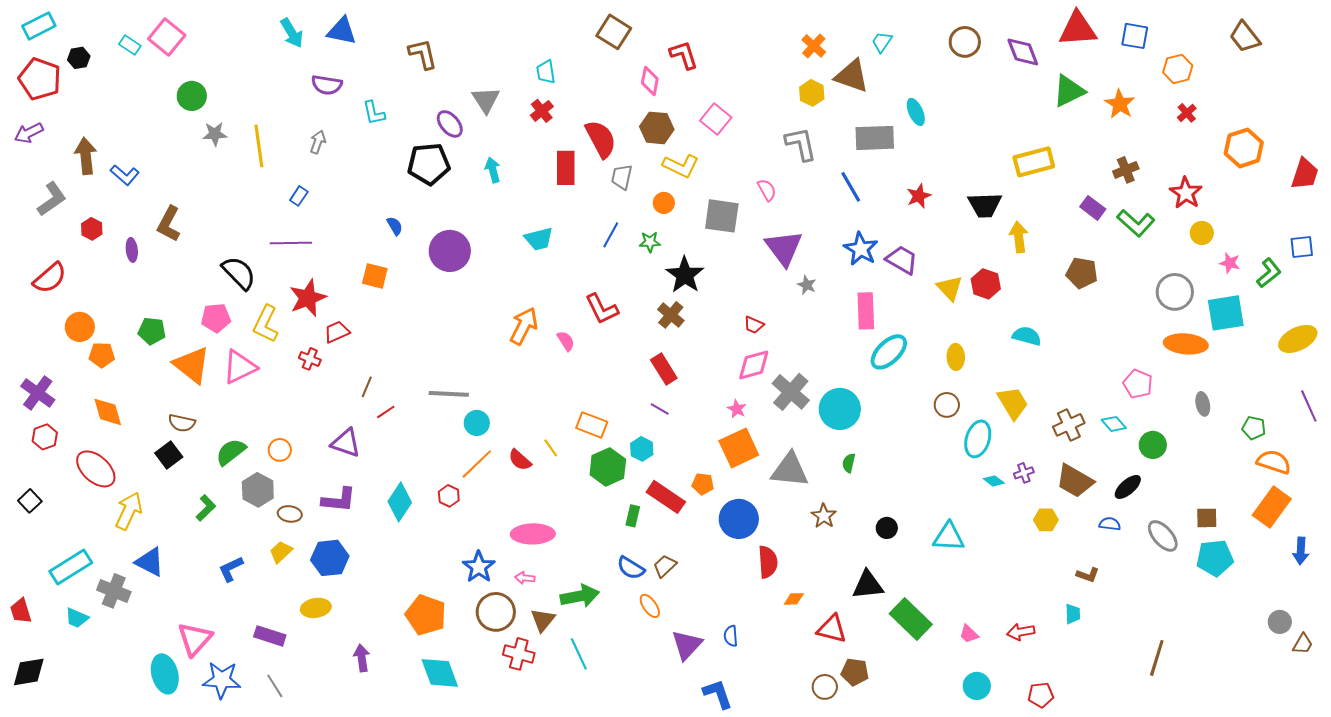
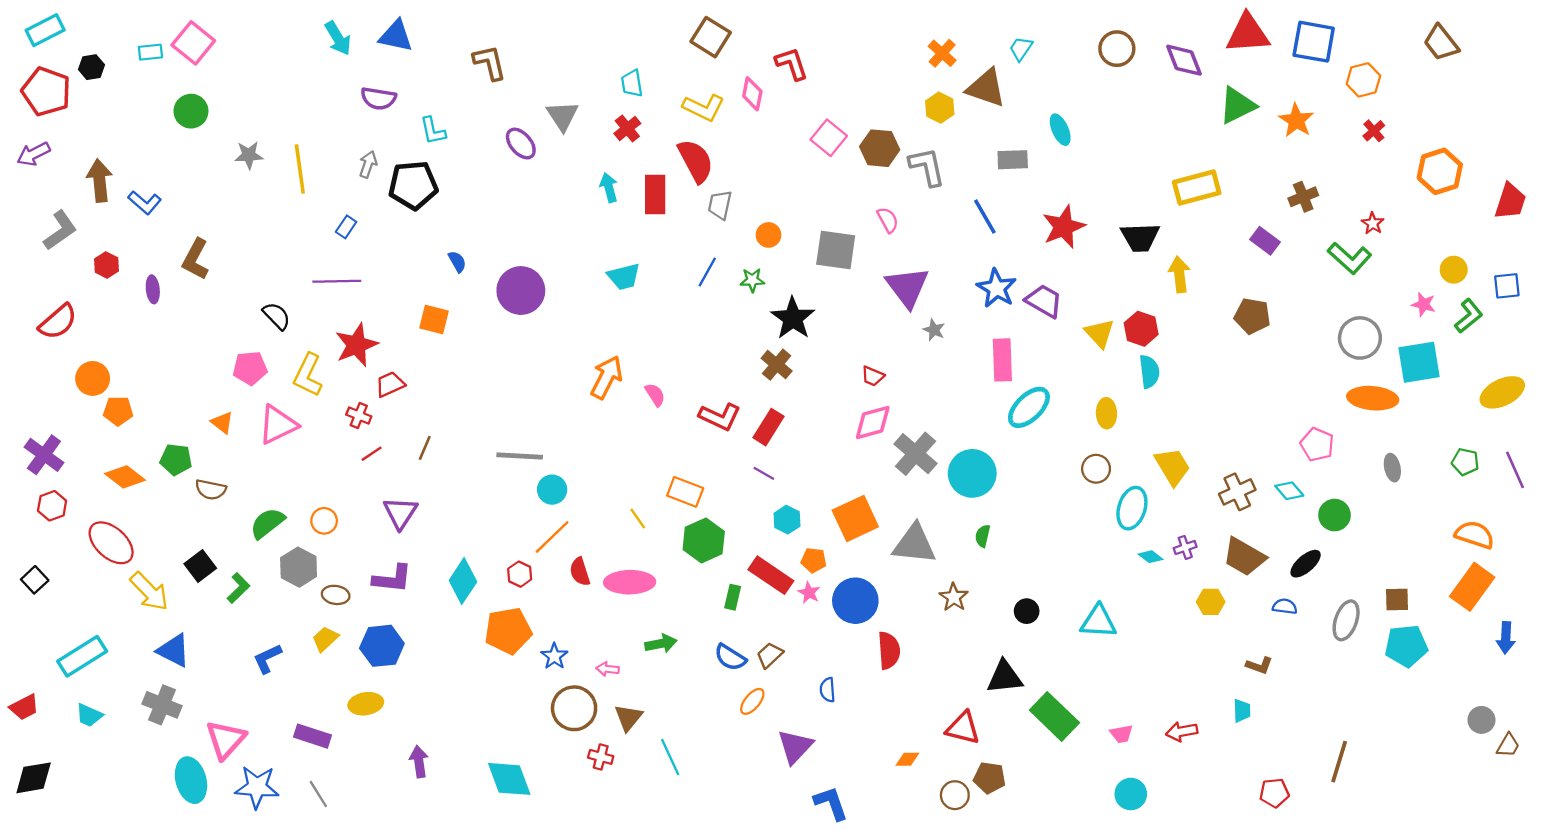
blue square: (1135, 36) -> (1314, 42), size x1.4
cyan rectangle: (130, 45) -> (150, 52), turned -40
green circle: (192, 96) -> (191, 111), moved
brown hexagon: (657, 128) -> (880, 148), moved
gray rectangle: (875, 138) -> (1013, 160), size x0.7
black pentagon: (429, 164) -> (413, 185), moved
yellow L-shape: (681, 166) -> (704, 108), moved
cyan arrow: (493, 170) -> (609, 188), moved
red star: (1186, 193) -> (1373, 223), size x0.6
red star: (919, 196) -> (1064, 227), size x1.5
green L-shape: (1136, 223) -> (1350, 258), moved
yellow circle: (1202, 233) -> (1454, 270), moved
black semicircle: (239, 273) -> (277, 316), size x0.7
red L-shape: (602, 309) -> (720, 417), moved, turned -39
green pentagon: (152, 331) -> (176, 459), moved
cyan semicircle: (1027, 336) -> (1149, 372), moved, turned 68
orange triangle: (192, 365) -> (222, 422), size x0.5
red rectangle: (664, 369) -> (769, 427), turned 64
pink star: (737, 409) -> (809, 593), moved
orange diamond: (108, 412) -> (125, 477), turned -36
red line: (386, 412) -> (372, 454), moved
green pentagon: (1254, 428) -> (1465, 462), moved
purple triangle: (346, 443) -> (400, 513), turned 44
cyan hexagon: (642, 449) -> (787, 520), moved
black square: (169, 455) -> (200, 566), moved
red semicircle: (520, 460) -> (580, 572), moved, turned 30
yellow arrow: (129, 511) -> (149, 591), turned 111
pink ellipse: (533, 534) -> (630, 582), moved
gray ellipse: (1163, 536) -> (1346, 620), turned 60
blue star: (479, 567) -> (554, 656), size x0.7
gray cross: (114, 591) -> (162, 705), moved
green arrow: (580, 596) -> (661, 644), moved, size x0.7
orange diamond: (794, 599) -> (907, 759), moved
orange ellipse: (650, 606) -> (752, 701), turned 75
red trapezoid: (21, 611) -> (24, 707), turned -100
orange pentagon: (426, 615) -> (508, 631), moved, turned -30
pink trapezoid: (969, 634) -> (1122, 734), turned -55
blue semicircle: (731, 636) -> (828, 690), moved
red cross: (519, 654) -> (601, 757), size x0.7
red pentagon: (1041, 695) -> (1274, 793), moved

